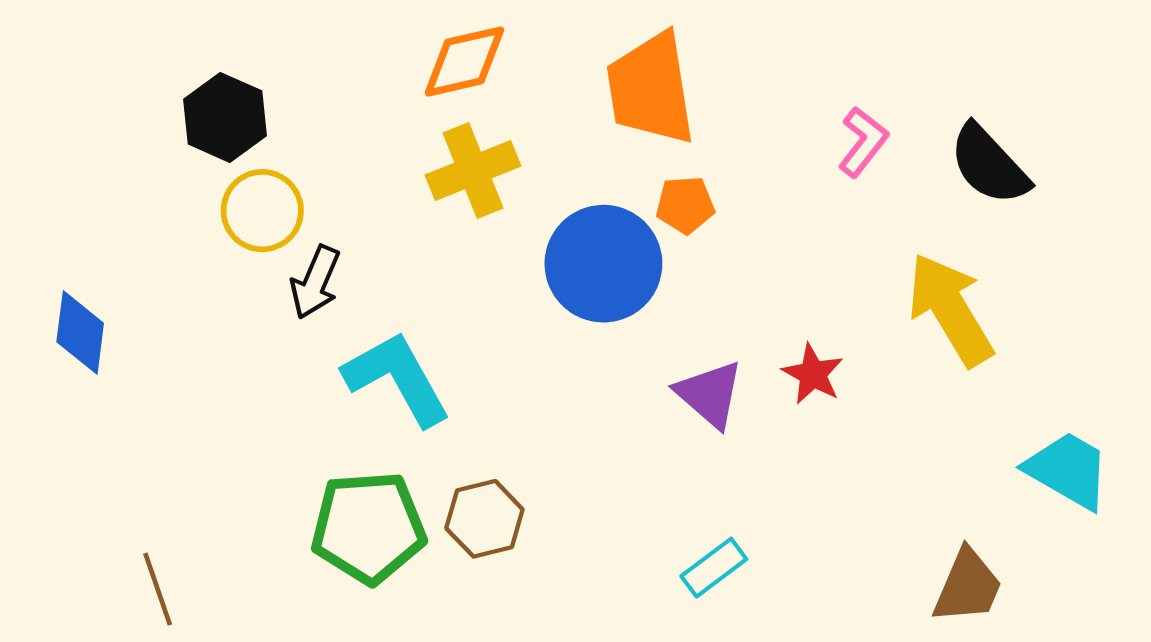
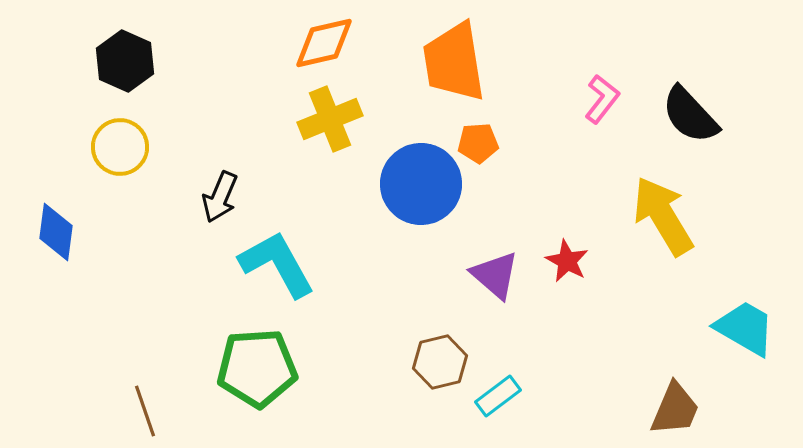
black hexagon: (225, 117) -> (125, 61), moved
yellow circle: (262, 211) -> (120, 147), moved
brown hexagon: (484, 519) -> (440, 362), moved
brown line: (158, 589) -> (145, 411), moved

